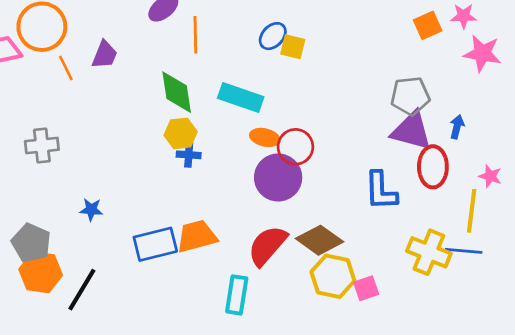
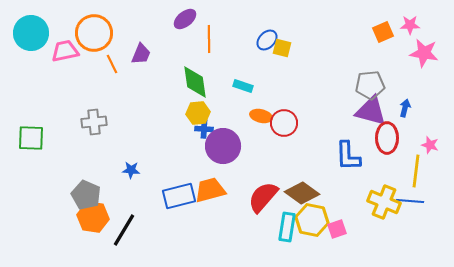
cyan rectangle: (241, 97) -> (243, 86), size x0.6
purple circle: (278, 177) -> (223, 146), moved
cyan rectangle: (237, 295) -> (287, 227), moved

